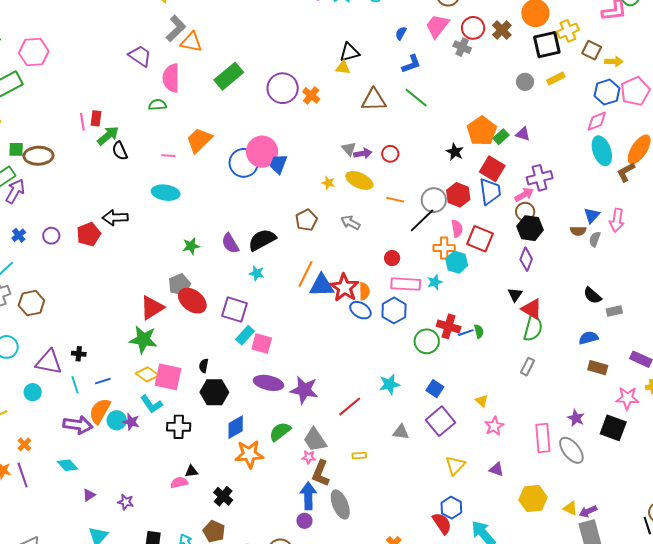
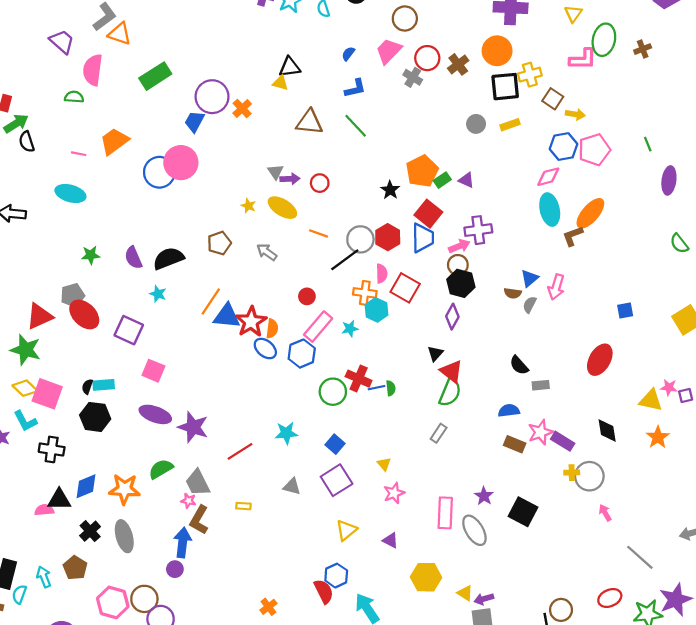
blue trapezoid: (278, 164) -> (194, 121), moved
pink rectangle: (406, 284) -> (318, 327), turned -60
cyan rectangle: (245, 335) -> (104, 385), moved, turned 36
pink star: (627, 398) -> (540, 432), moved, turned -30
blue diamond: (236, 427) -> (86, 486), moved
black triangle: (191, 471) -> (59, 500), size x1.6
gray ellipse: (340, 504) -> (124, 536), moved

